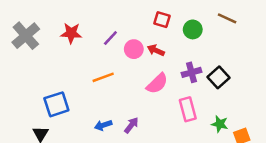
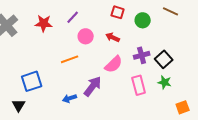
purple line: (110, 38) -> (73, 17), moved
pink circle: (134, 49) -> (86, 36), moved
green star: (220, 124) -> (165, 82), moved
purple arrow: (131, 125) -> (93, 86), moved, size x1.5

